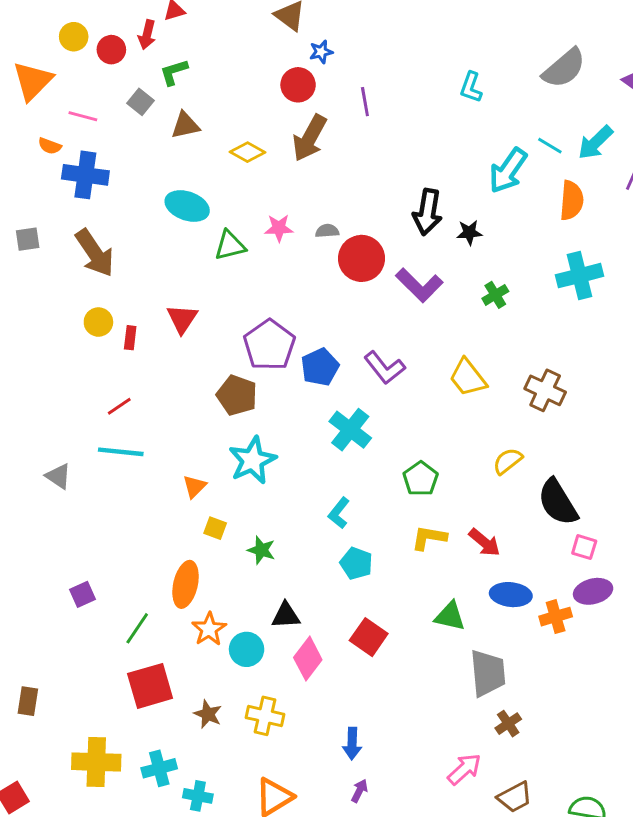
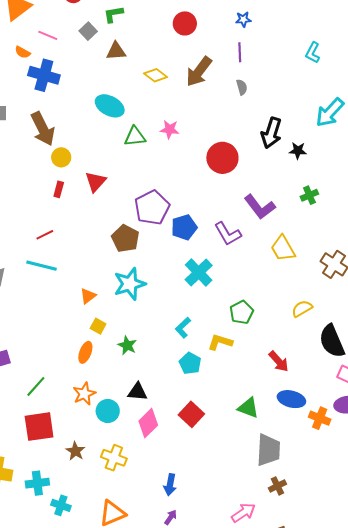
blue star: (321, 52) -> (243, 19), moved
red circle: (298, 85) -> (185, 23), moved
gray semicircle: (327, 231) -> (242, 87), moved, turned 70
purple L-shape: (419, 285) -> (260, 207), moved
yellow circle: (98, 322) -> (61, 157), moved
yellow L-shape: (429, 538) -> (220, 342), moved
orange ellipse: (186, 584) -> (85, 352), moved, size x0.7
orange cross: (556, 617) -> (320, 418), turned 30

